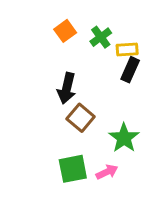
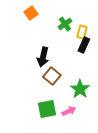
orange square: (65, 31) -> (31, 13), moved
yellow rectangle: (127, 50) -> (82, 32), turned -72

